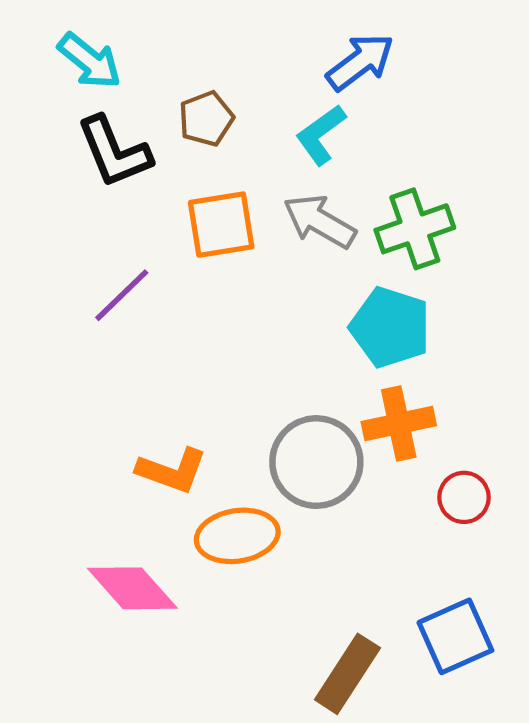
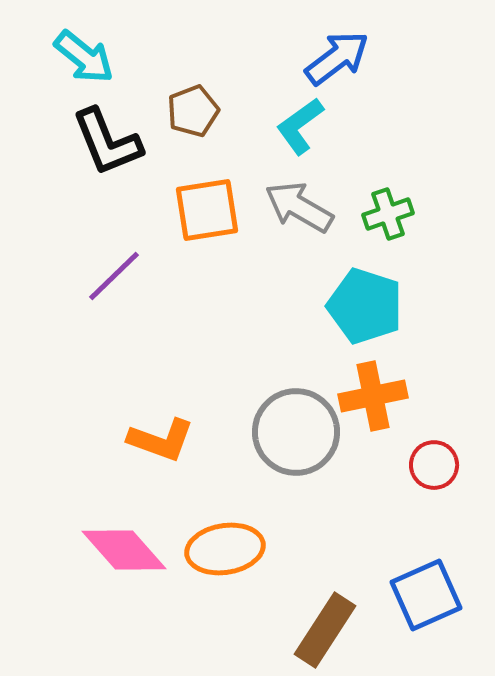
green cross: (415, 229) -> (388, 214), size x0.7
orange ellipse: (237, 536) -> (225, 549), moved

